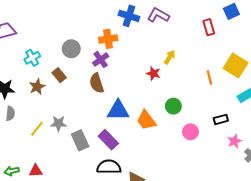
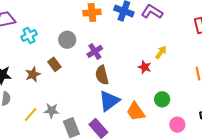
orange cross: (108, 39) -> (92, 13), moved
cyan cross: (32, 58) -> (29, 36), moved
brown semicircle: (97, 83) -> (102, 75), moved
blue triangle: (118, 110) -> (109, 101), turned -40

